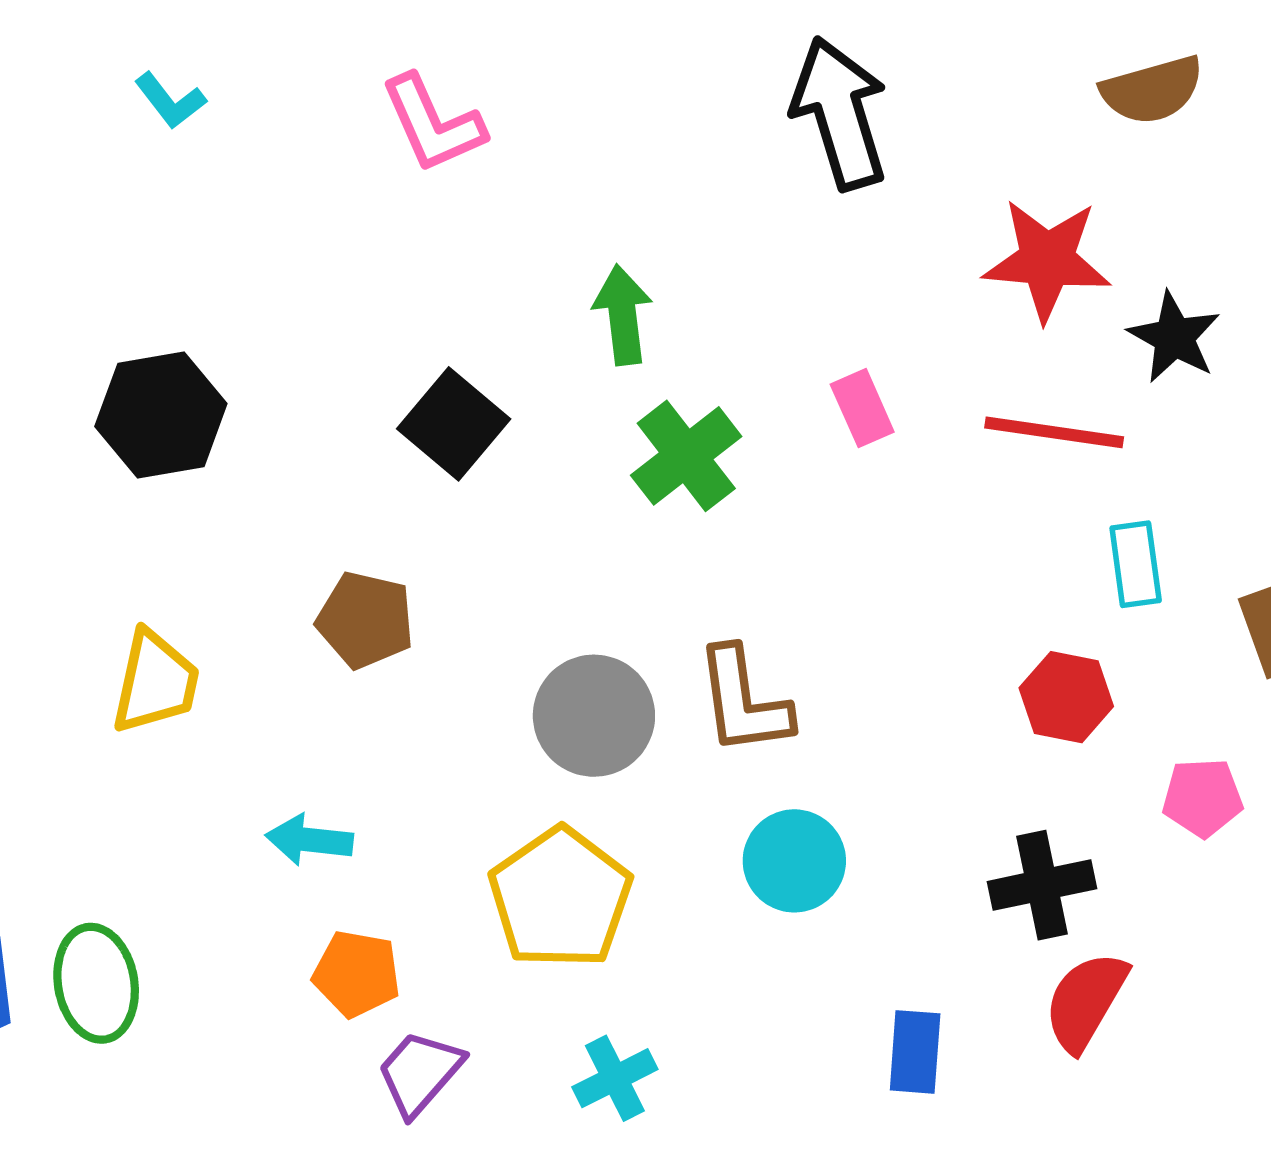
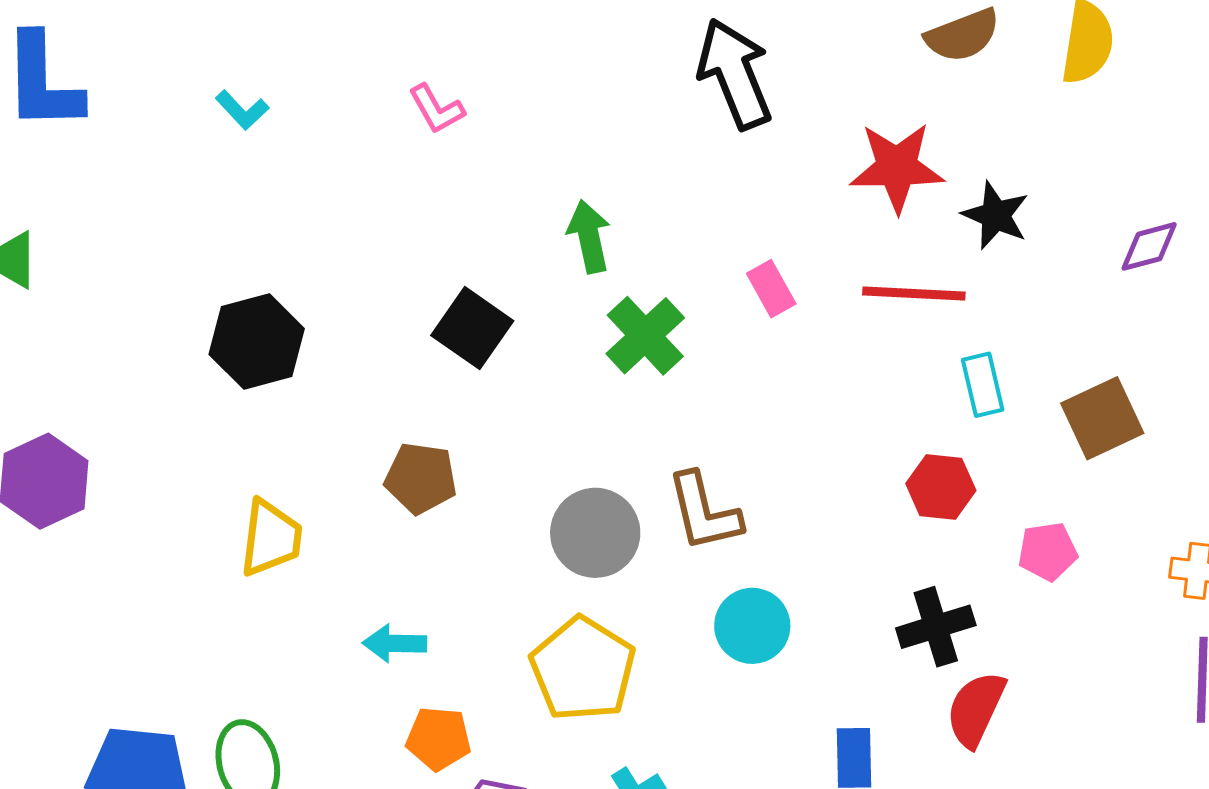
pink L-shape: (433, 124) -> (437, 109), size x0.7

